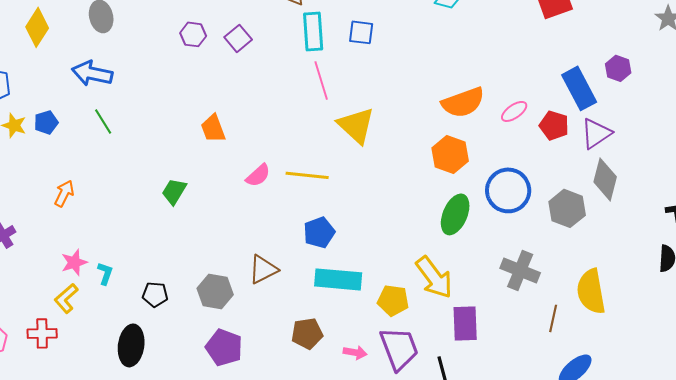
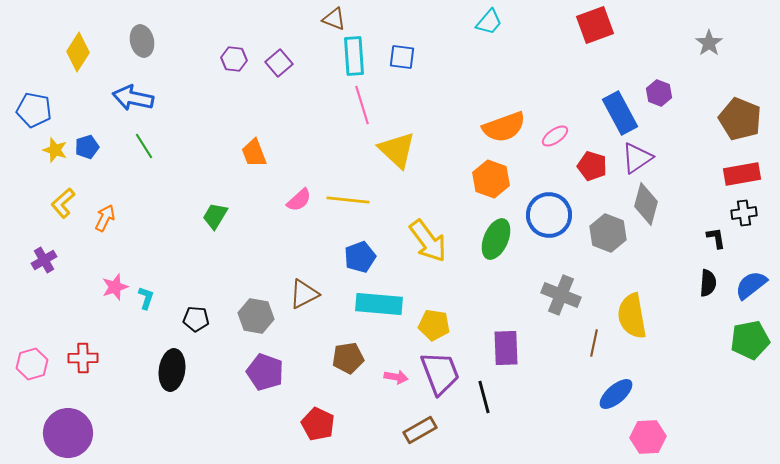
red pentagon: (554, 125) -> (592, 166), moved
yellow arrow: (434, 277) -> (428, 241), moved
yellow L-shape: (66, 298) -> (63, 203), moved

